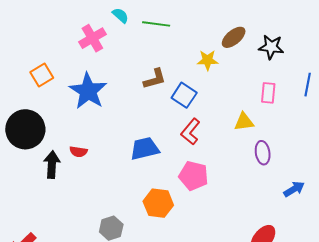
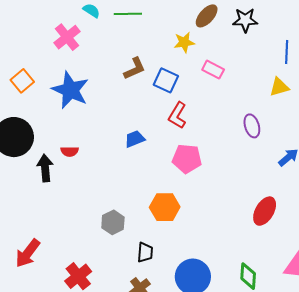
pink rectangle: (268, 93) -> (213, 70), moved, turned -60
yellow triangle: (244, 122) -> (279, 87), moved
blue trapezoid: (145, 149) -> (135, 139), size x0.7
orange hexagon: (158, 203) -> (165, 207), moved

